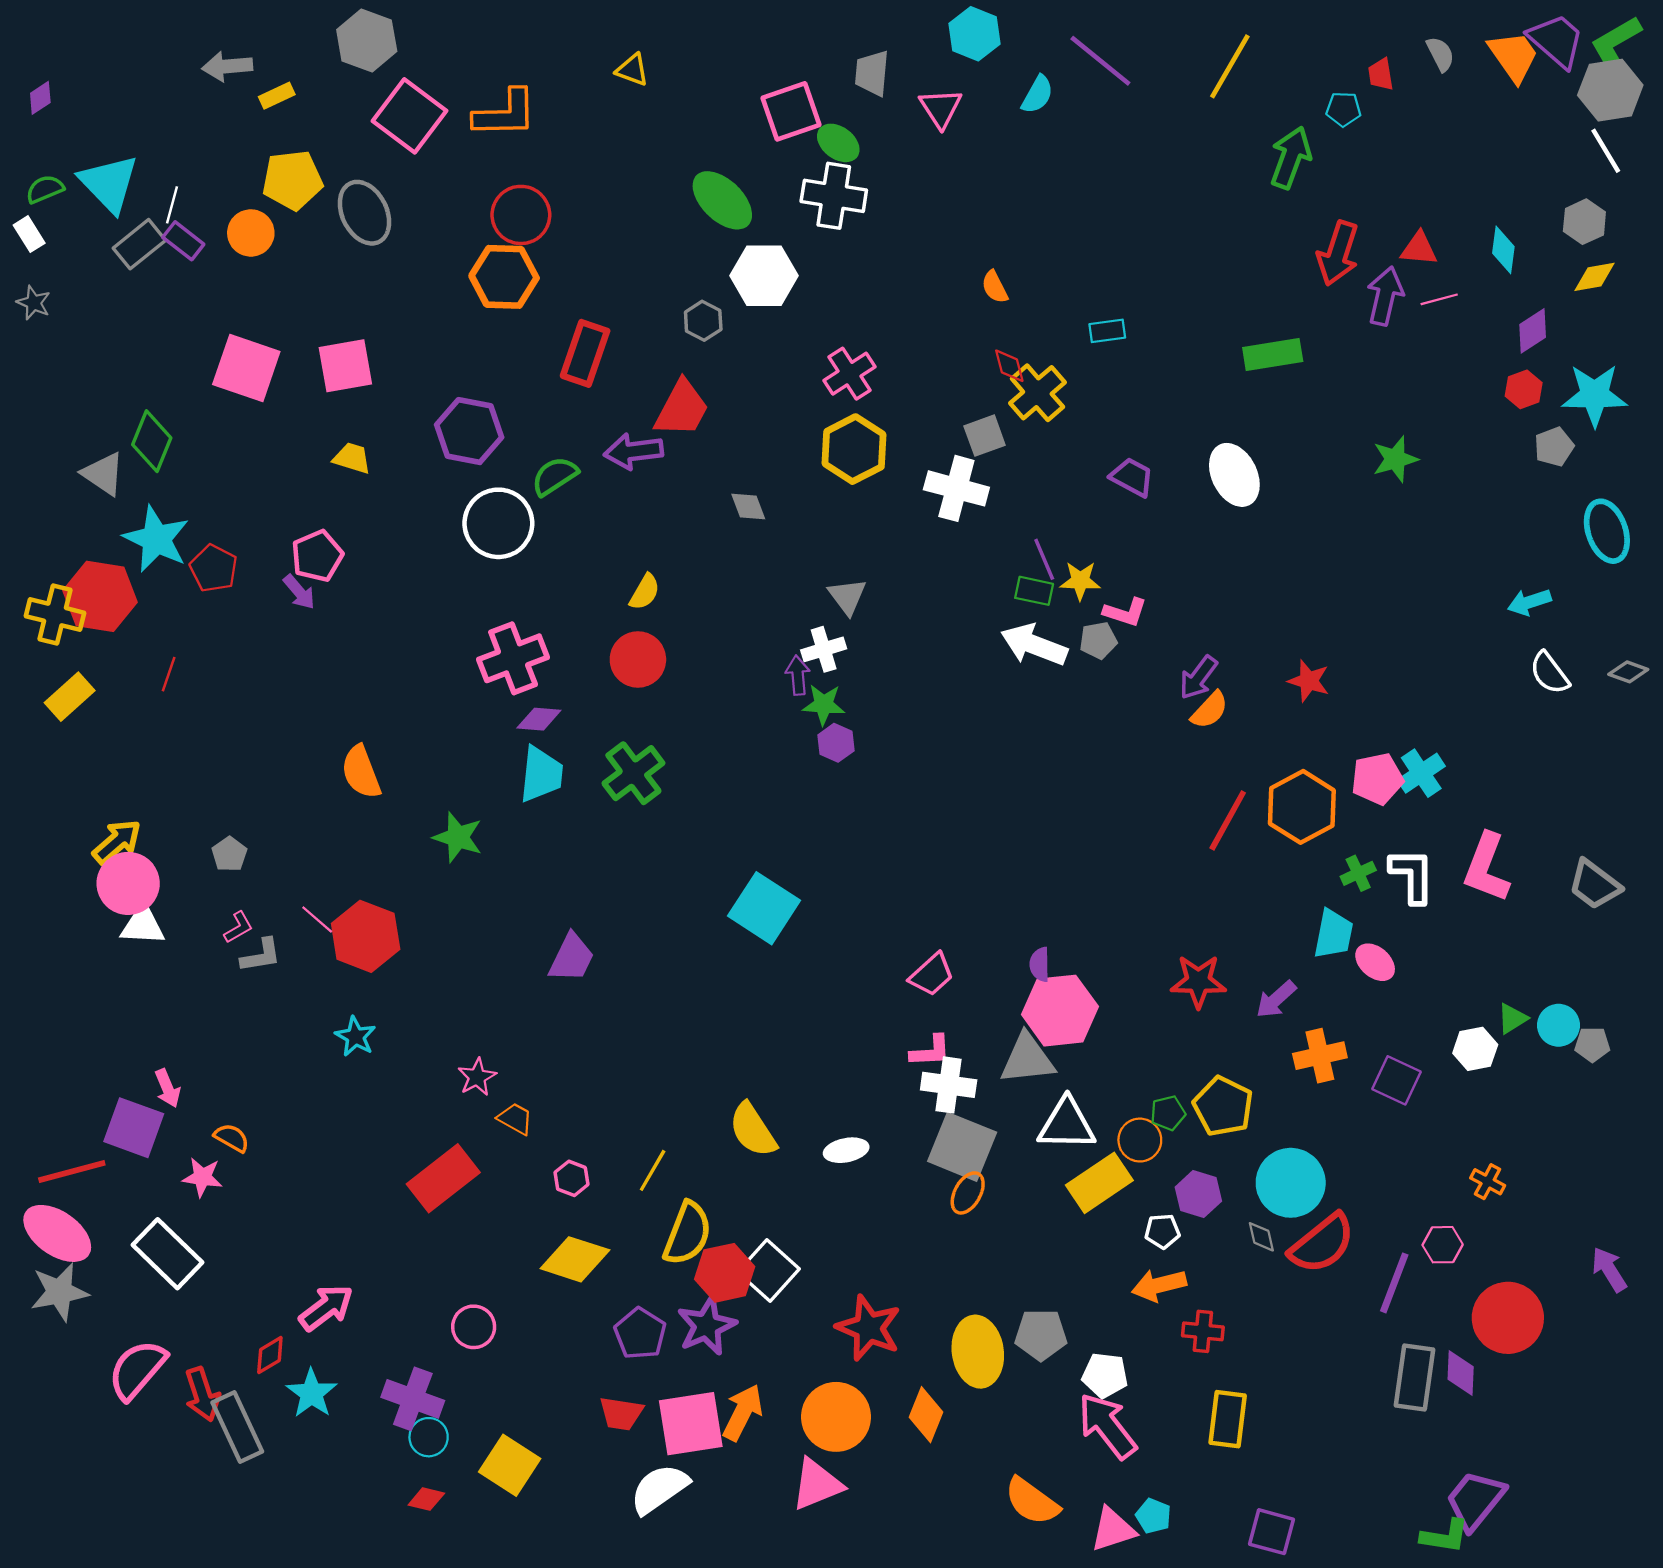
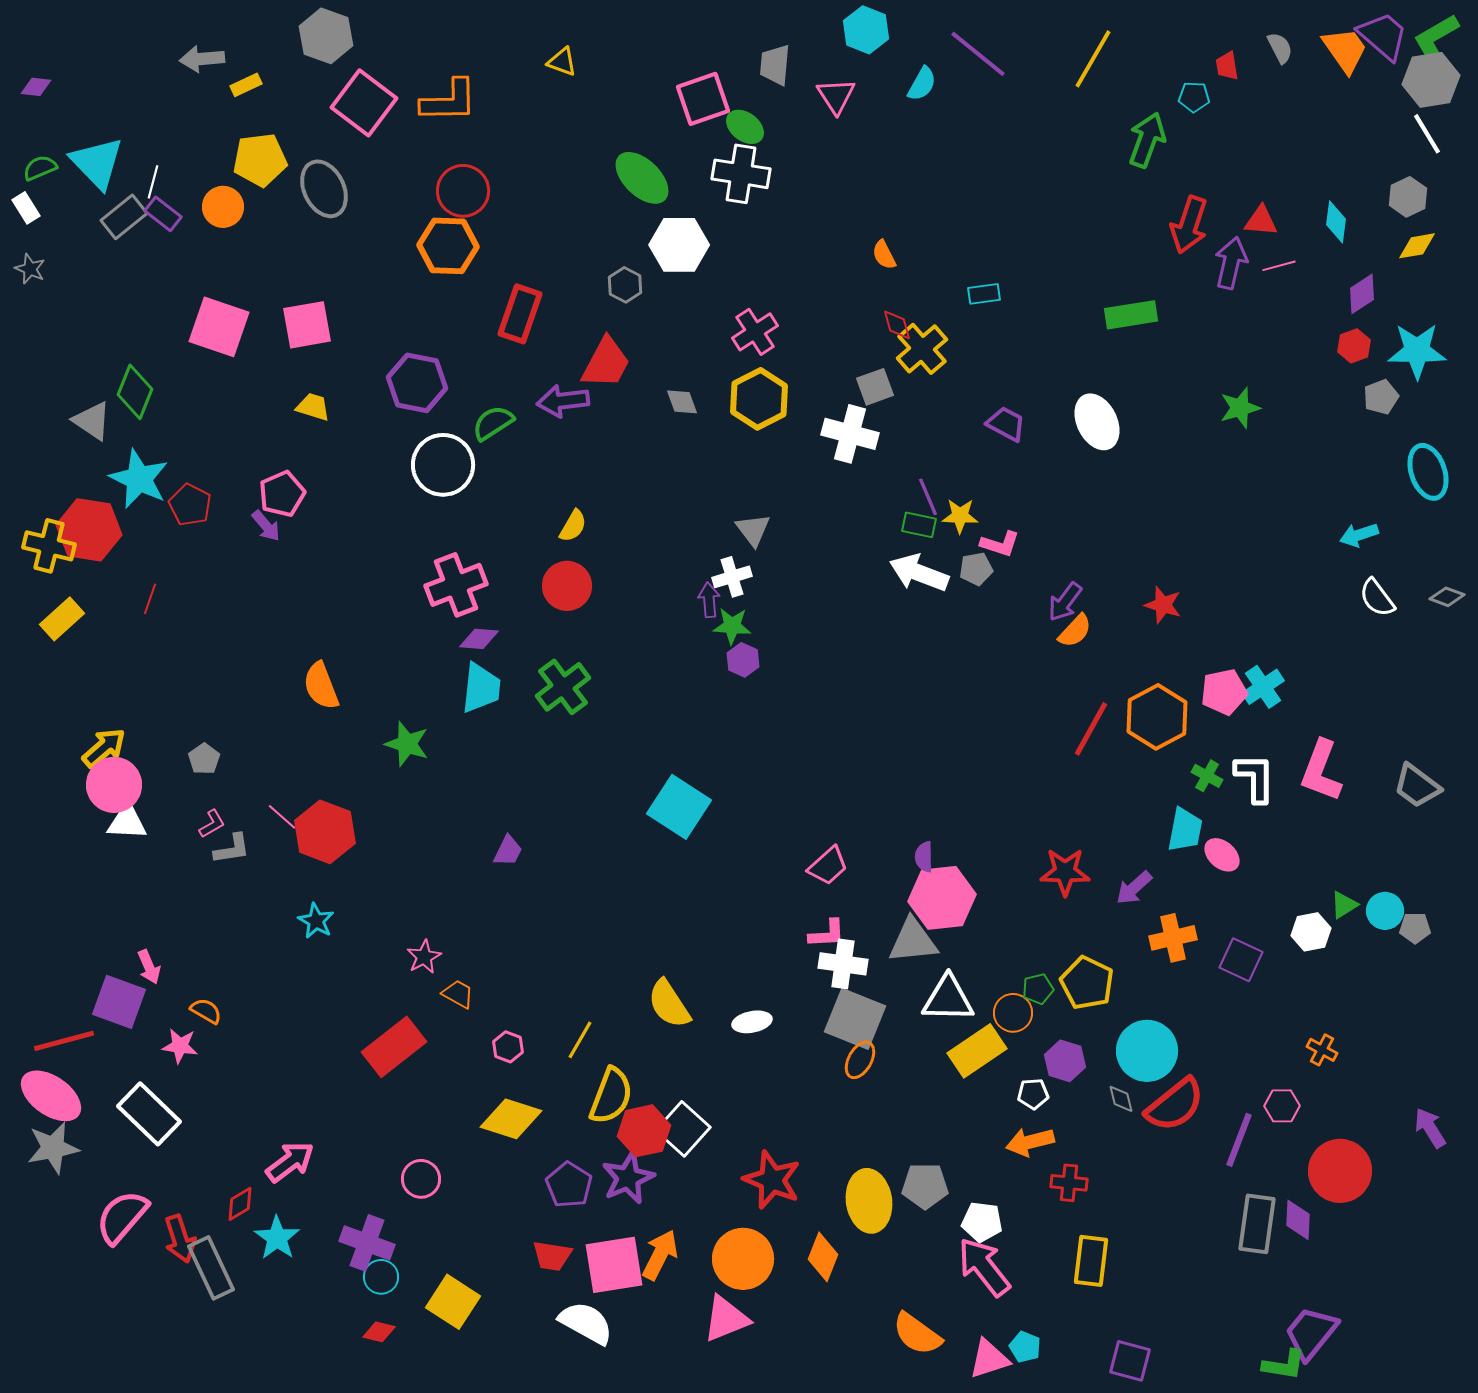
purple diamond: (40, 98) -> (36, 87), turned 40
gray diamond: (748, 506) -> (682, 402), moved
green cross: (1358, 873) -> (1207, 776), turned -36
purple trapezoid: (572, 958) -> (508, 851), size x0.7
white semicircle: (659, 1489) -> (586, 1323), turned 64

